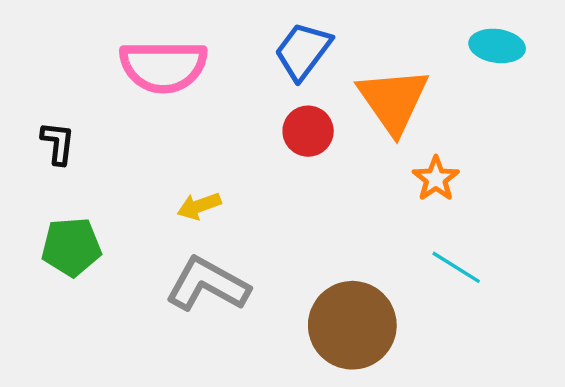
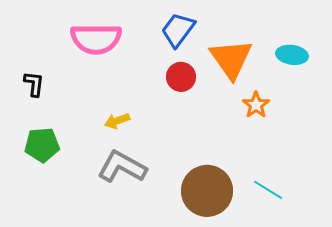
cyan ellipse: (497, 46) -> (292, 55), moved
cyan line: (456, 267) -> (268, 190), moved

